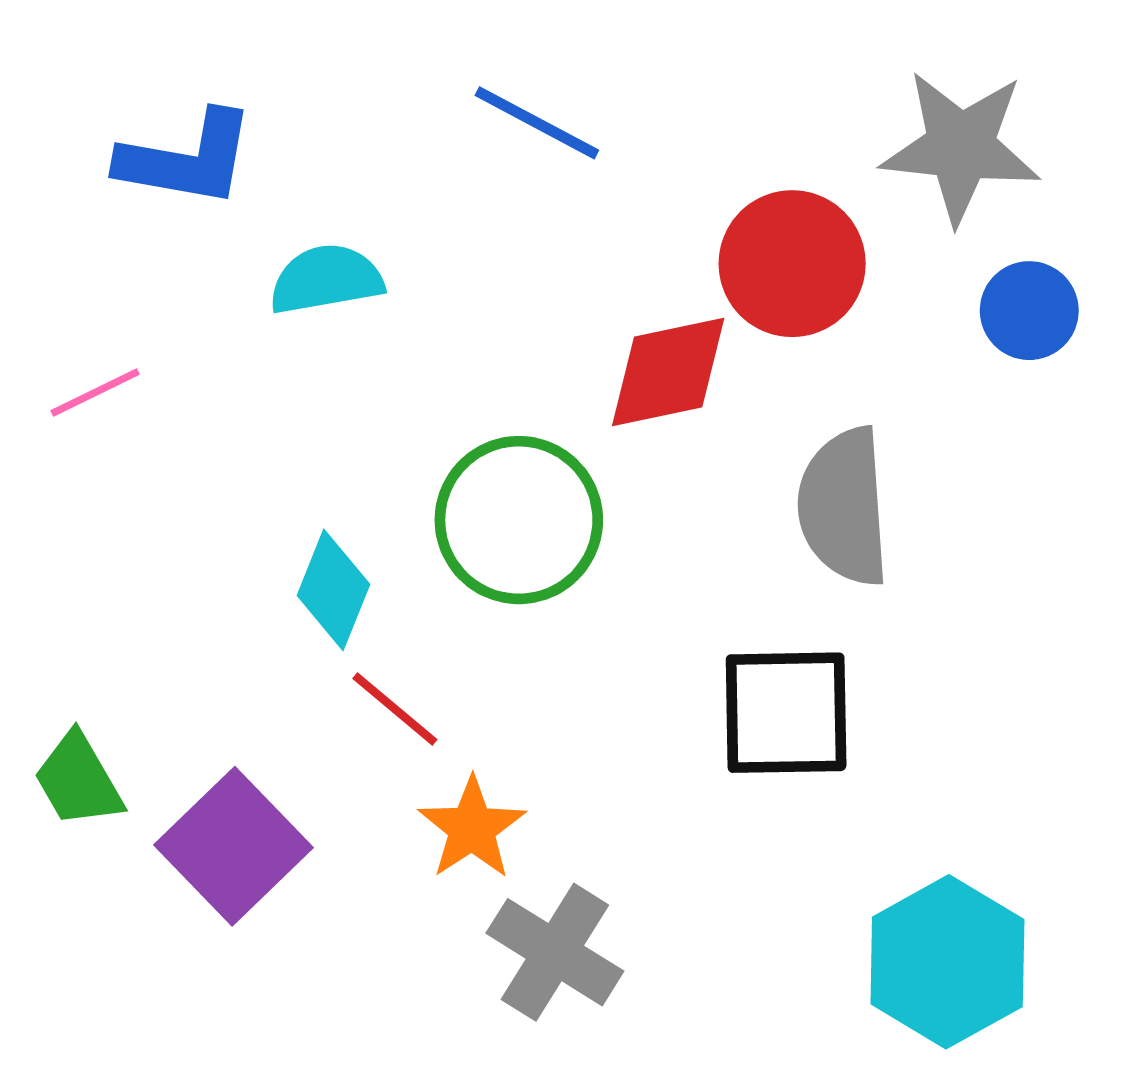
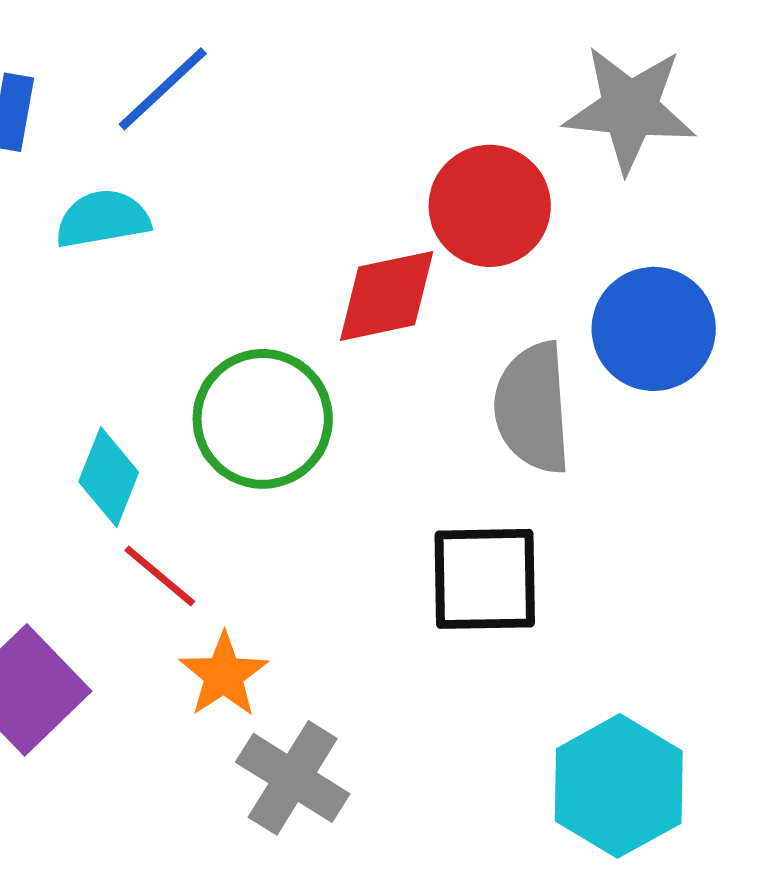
blue line: (537, 123) -> (163, 89), moved, turned -71
blue circle: (1029, 311) -> (654, 329), moved, size x1.5

